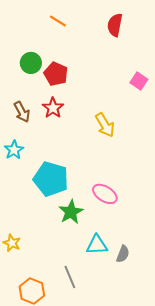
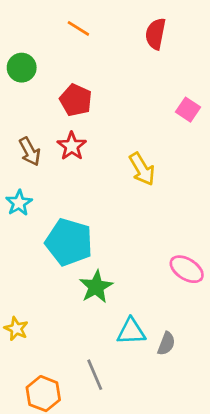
green circle: (31, 63) -> (22, 68), moved
pink ellipse: (105, 194) -> (187, 269), moved

